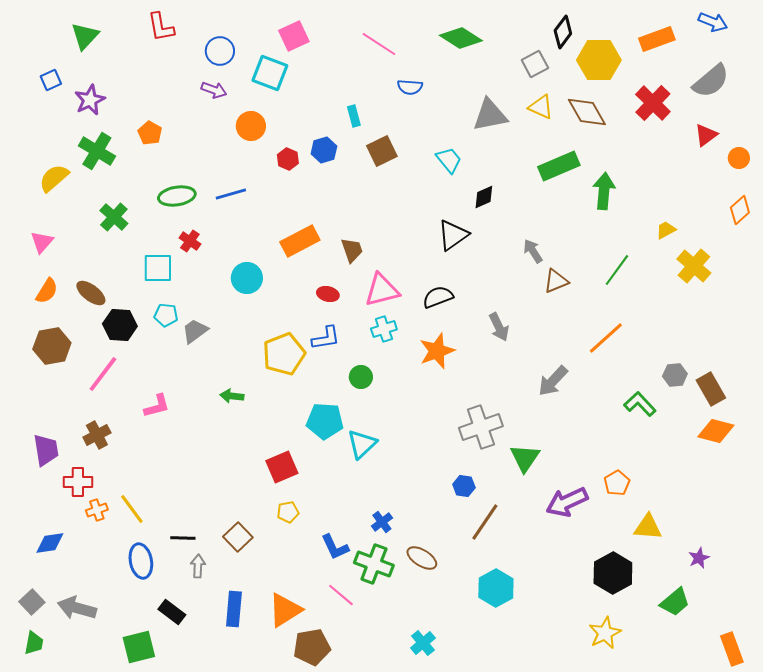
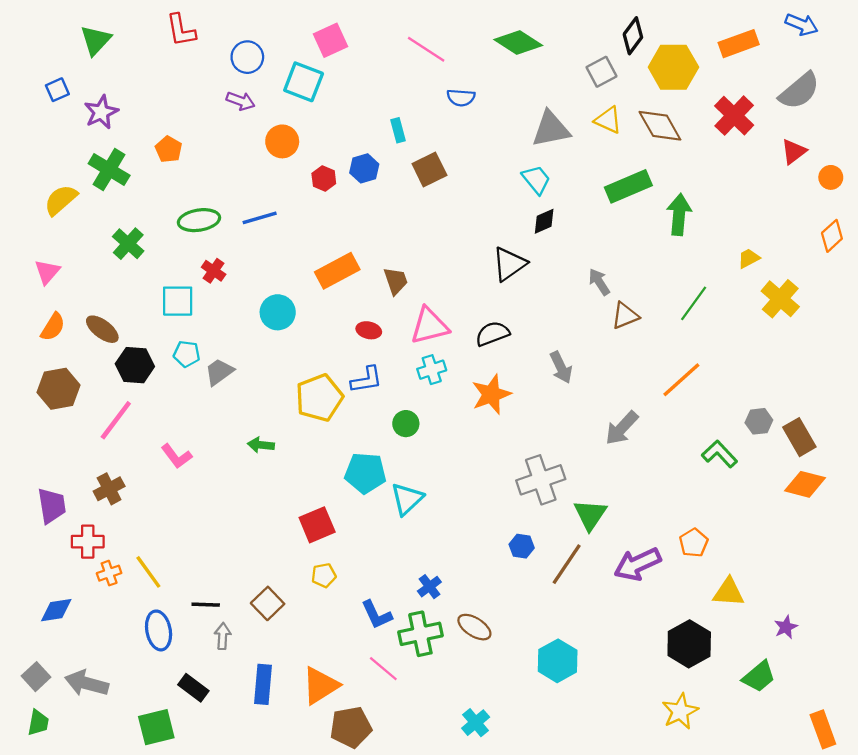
cyan trapezoid: (449, 160) -> (536, 180), moved
pink L-shape: (157, 406) -> (177, 456), turned 68
brown line: (485, 522) -> (567, 564), moved
green cross: (374, 564) -> (420, 634), turned -33

